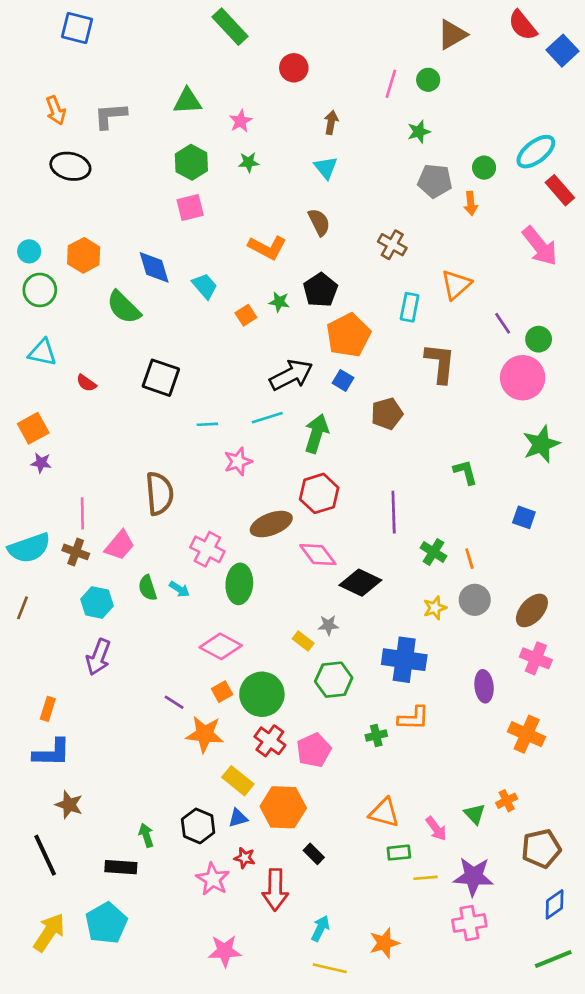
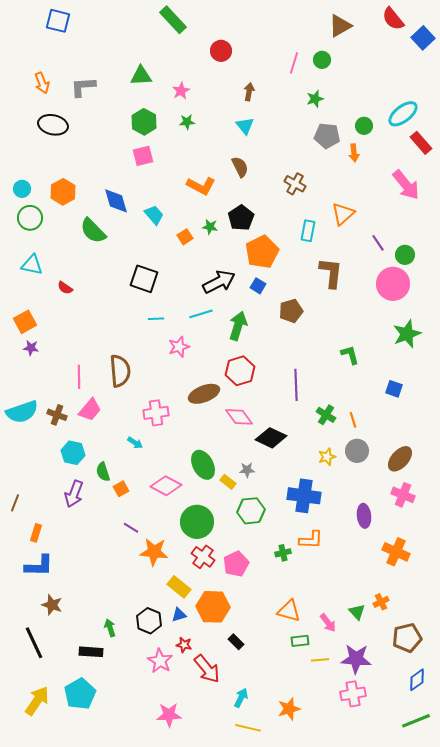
black square: (161, 378) -> (144, 279), moved
pink line: (82, 513) -> (79, 377), moved
pink cross: (207, 549) -> (156, 413), turned -35
green ellipse: (239, 584) -> (203, 465), moved, turned -32
green semicircle: (148, 588) -> (103, 472), moved
brown line: (23, 608) -> (15, 503), moved
orange square: (222, 692) -> (121, 489), moved
red arrow: (275, 890) -> (207, 669), turned -40

